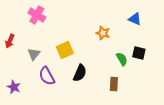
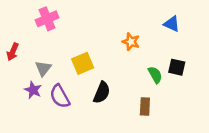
pink cross: (37, 15) -> (47, 19), turned 36
purple star: (14, 87) -> (33, 90), moved

